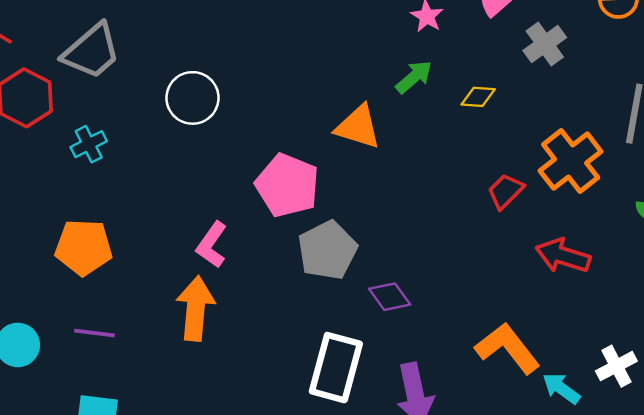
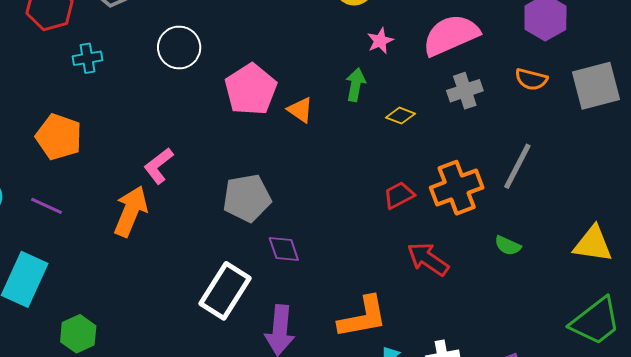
green arrow: (414, 77) -> (356, 85), turned -56
orange triangle: (358, 127) -> (300, 110), size x0.7
pink pentagon: (287, 185) -> (251, 89), moved
orange L-shape: (508, 348) -> (363, 317), turned 100

